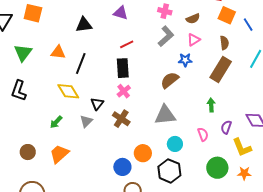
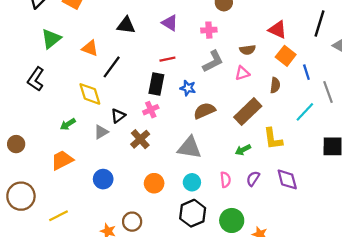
pink cross: (165, 11) -> (209, 30), moved, turned -32
blue star: (185, 60) -> (188, 88), moved
brown rectangle: (221, 69) -> (248, 112), moved
green arrow: (211, 105) -> (243, 150), turned -128
yellow L-shape: (242, 147) -> (273, 139), moved
brown circle: (28, 152) -> (16, 144), moved
blue circle: (122, 167) -> (103, 179), moved
black hexagon: (169, 171) -> (193, 213), moved

